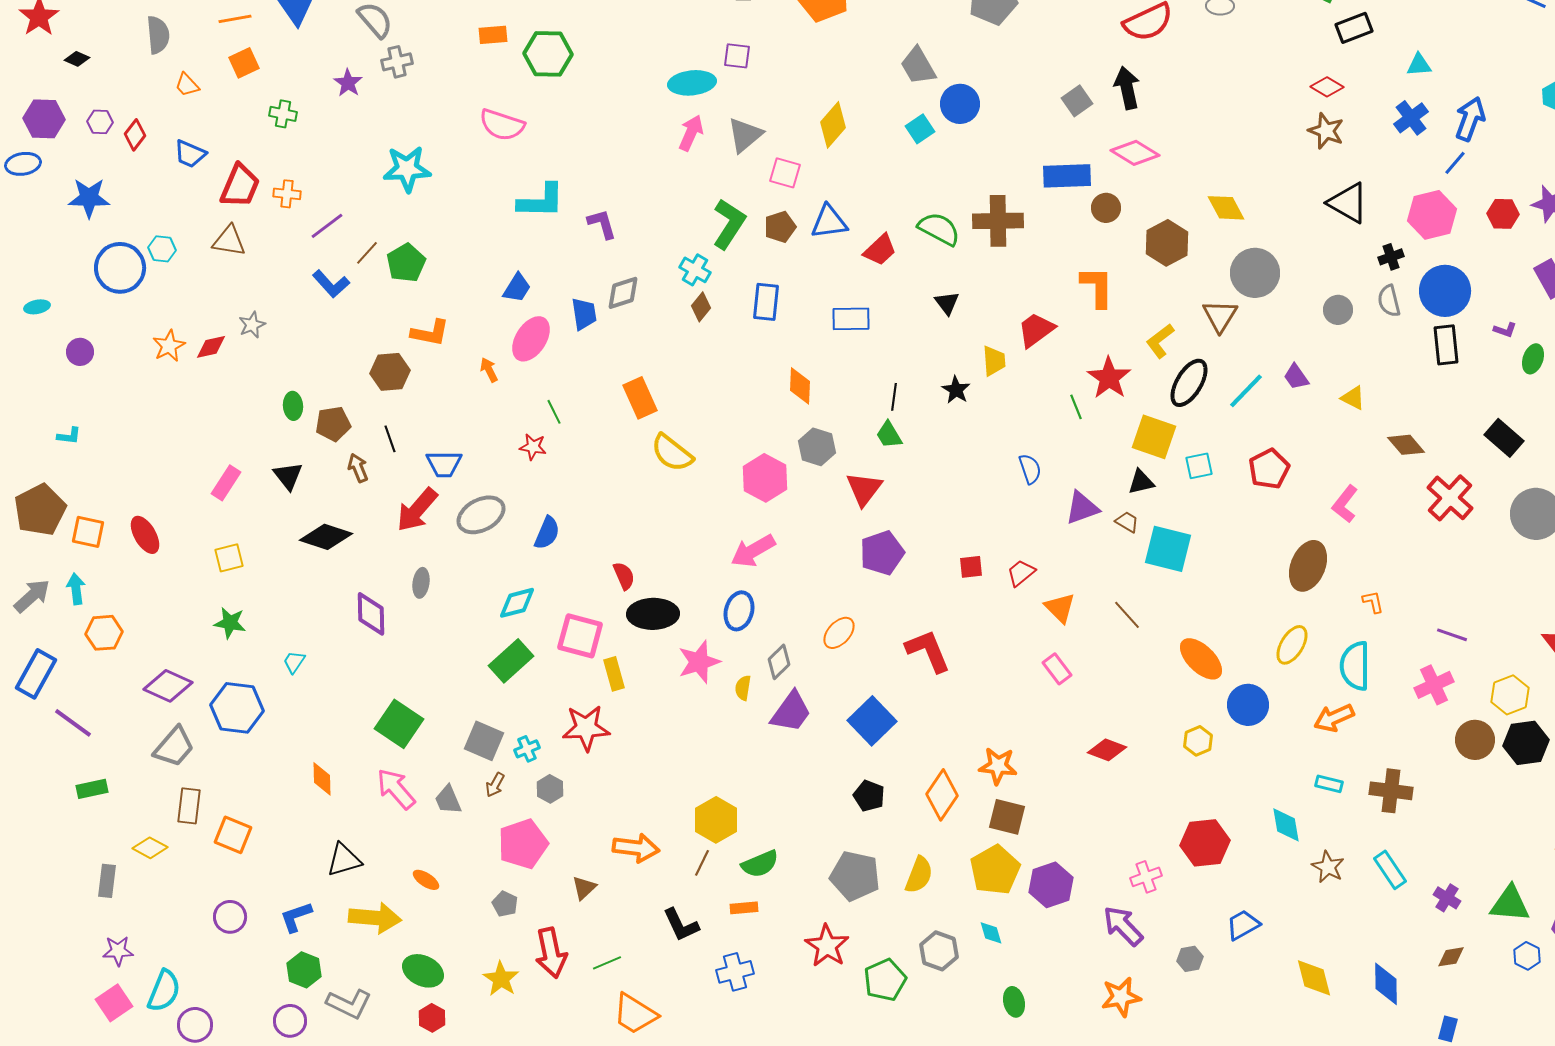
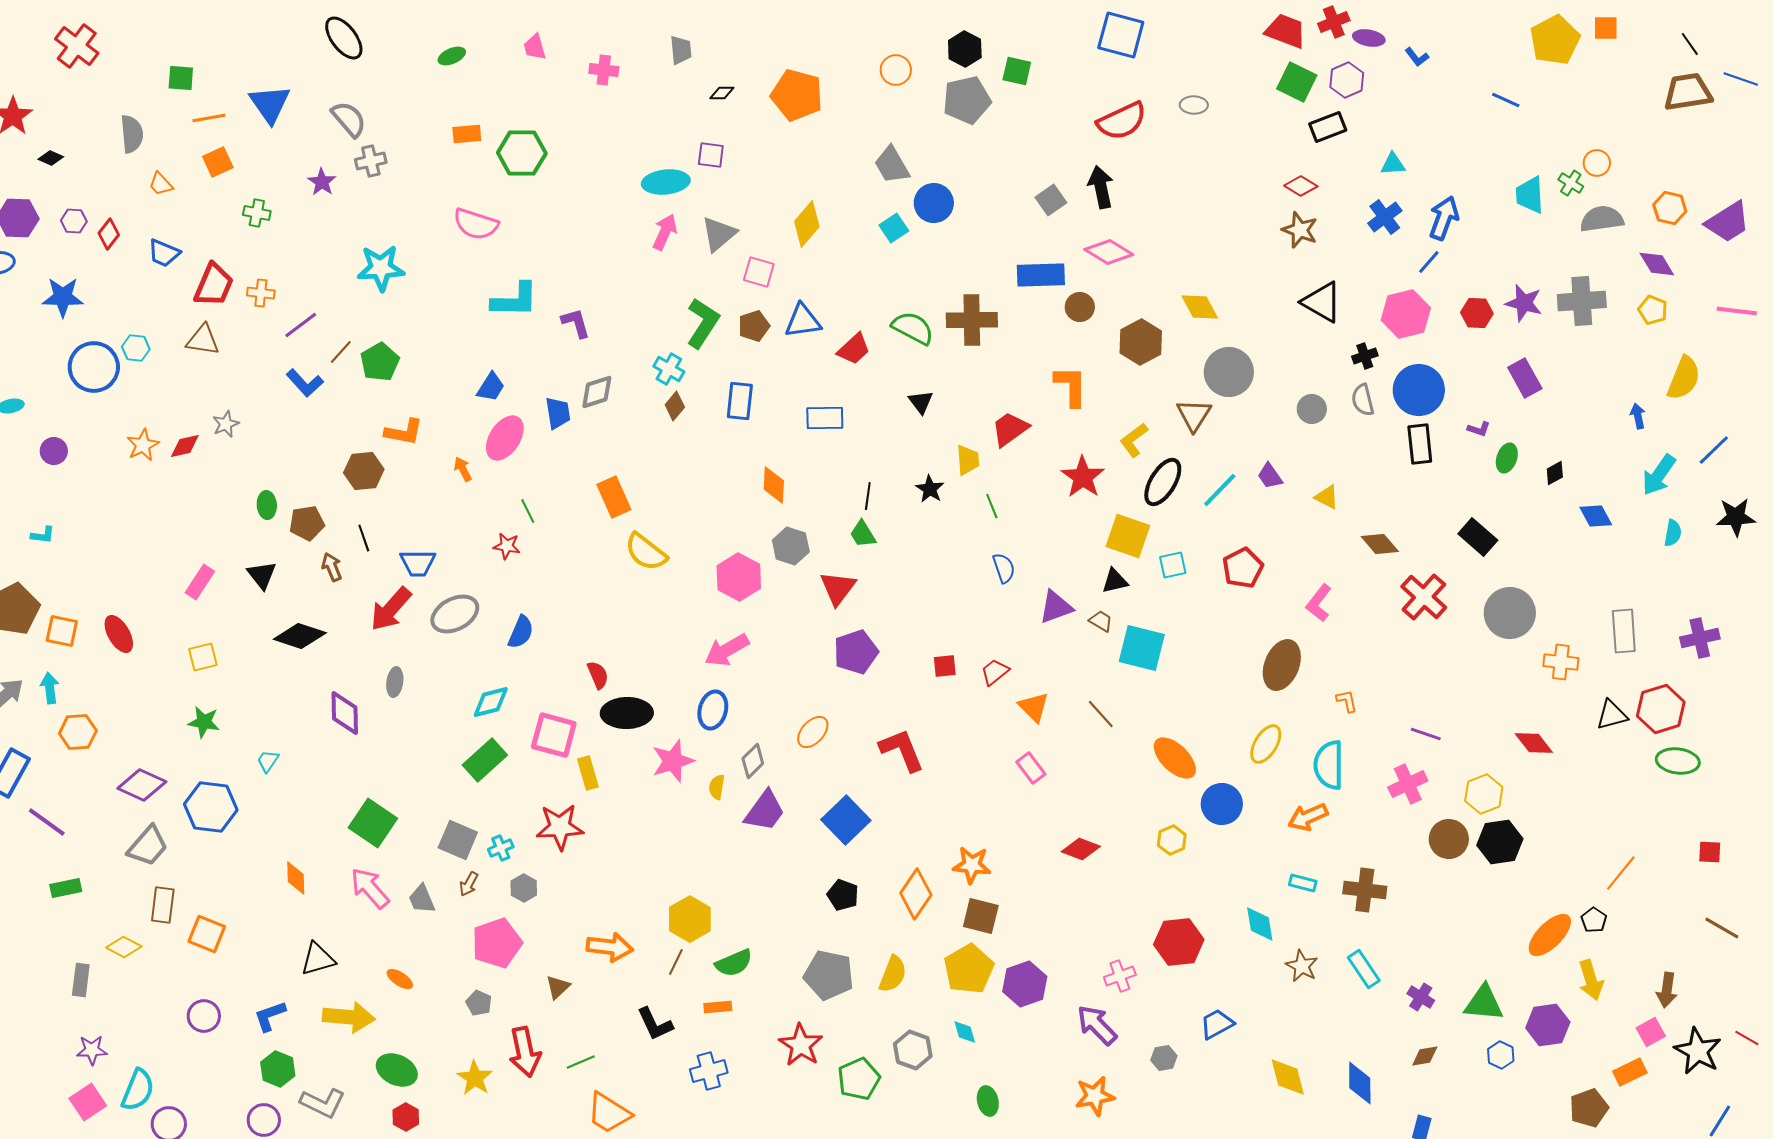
green line: (1076, 407) -> (992, 506), moved

